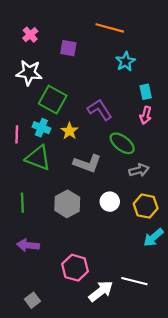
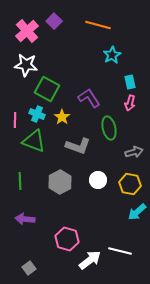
pink cross: (30, 35) -> (27, 31), size x1.6
purple square: (68, 48) -> (54, 21), moved, turned 35
green ellipse: (122, 143) -> (109, 128), turned 40
gray arrow: (139, 170) -> (134, 152), moved

